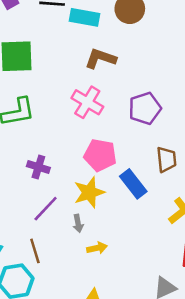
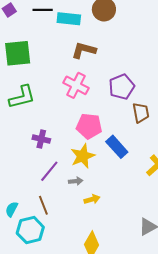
brown trapezoid: (166, 159) -> (141, 113), moved
gray arrow: (78, 223) -> (76, 181), turned -80

